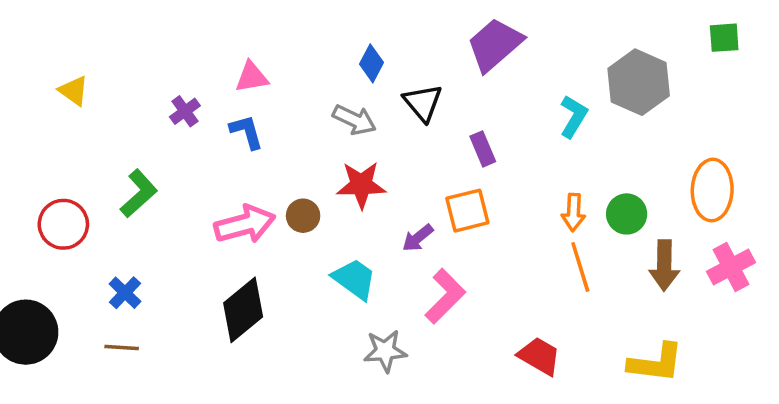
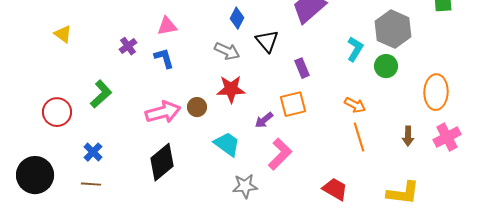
orange arrow: (574, 212) -> (355, 105), turned -65
green circle: (627, 214) -> (386, 66), moved
brown arrow: (664, 265) -> (408, 136), size x0.7

